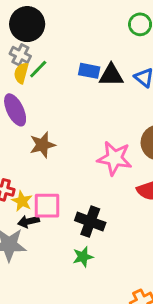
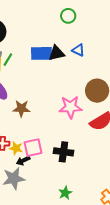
blue rectangle: (89, 71) -> (41, 53), size x1.5
brown star: (42, 145) -> (21, 109), turned 30
green star: (83, 257) -> (65, 193), moved

